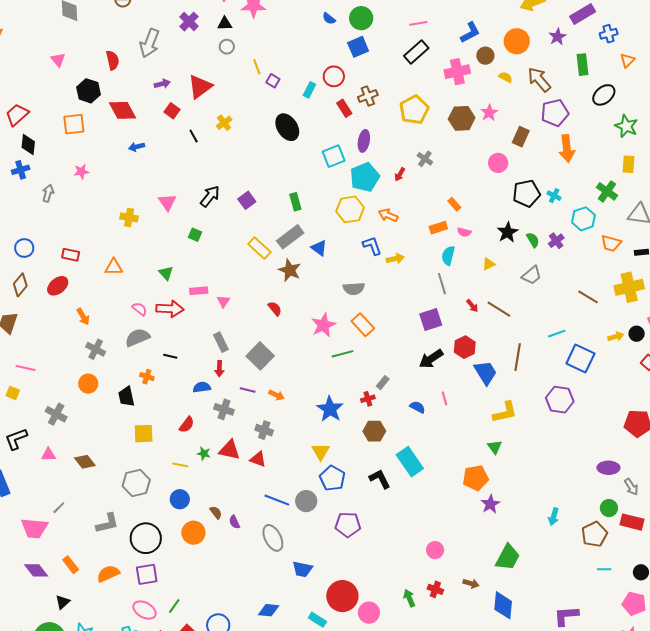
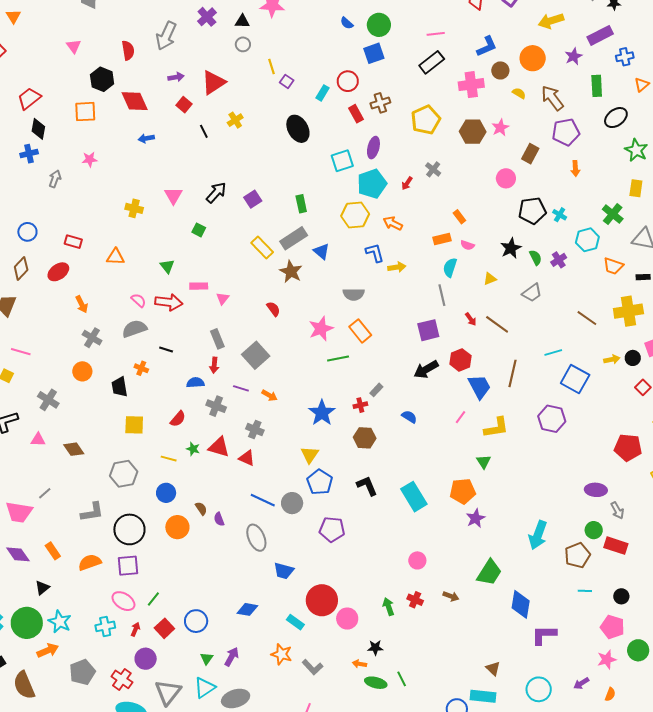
orange arrow: (567, 148) -> (575, 169), size x0.6
pink line: (445, 398) -> (460, 417), moved, turned 48
cyan rectangle: (410, 462) -> (414, 497), moved
cyan arrow: (554, 517) -> (538, 535), size x1.6
blue diamond: (503, 605) -> (521, 604), moved

